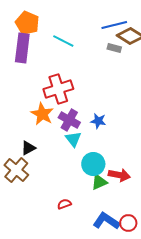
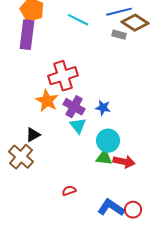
cyan line: (63, 41) -> (78, 20), moved
cyan circle: (93, 164) -> (108, 141), moved
green triangle: (99, 182) -> (104, 158), moved, turned 30

